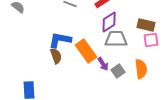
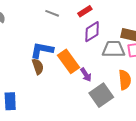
gray trapezoid: (116, 39) -> (114, 49), moved
gray square: (118, 71) -> (101, 95), moved, size x1.6

